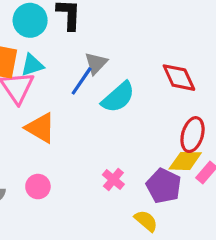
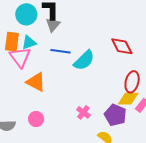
gray triangle: (96, 63) -> (53, 25), moved
blue line: (82, 81) -> (60, 51), turned 66

